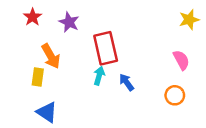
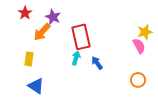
yellow star: (189, 20) -> (145, 32), moved
orange arrow: (51, 56) -> (42, 32), moved, turned 72
orange circle: (175, 95) -> (138, 80), moved

